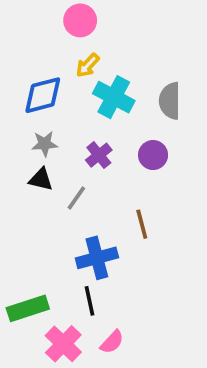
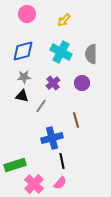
pink circle: (80, 20) -> (27, 14), moved
yellow arrow: (88, 65) -> (64, 20), moved
black line: (89, 301) -> (62, 161), moved

